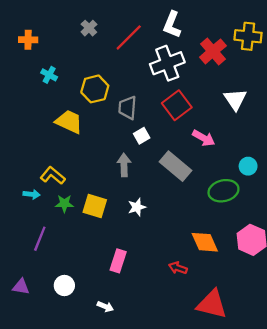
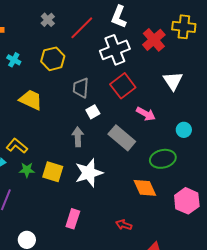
yellow hexagon: (95, 89) -> (53, 59), moved
cyan circle: (248, 166) -> (184, 130), moved
white star: (137, 207) -> (89, 173), size x1.8
orange diamond: (205, 242) -> (145, 188), moved

